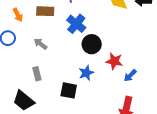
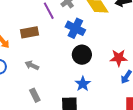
blue cross: (76, 24) -> (75, 28), moved
red star: (114, 61) -> (119, 58), moved

